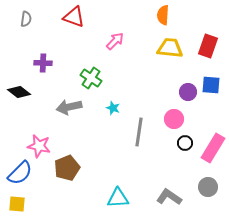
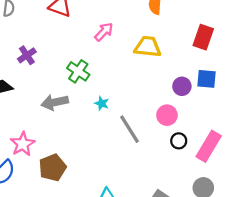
yellow trapezoid: (170, 48) -> (148, 47), moved
purple cross: (43, 63) -> (27, 55), turned -36
gray line: (139, 132) -> (130, 129), turned -40
pink star: (39, 146) -> (23, 144), turned 30

